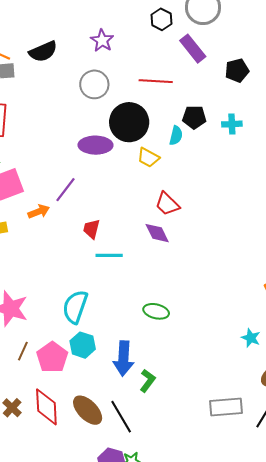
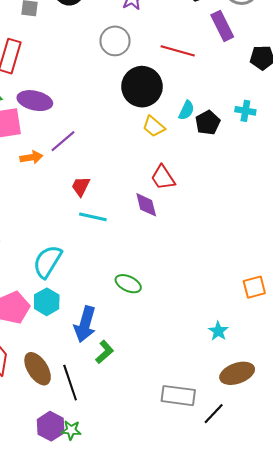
black pentagon: (194, 117) -> (208, 123), moved, turned 30
purple ellipse: (95, 145) -> (35, 101), moved

